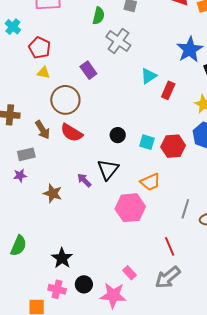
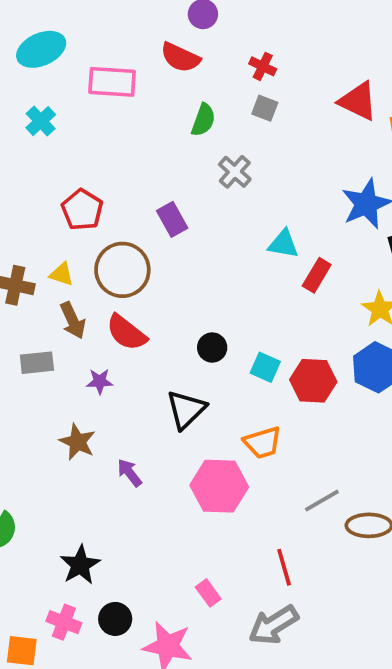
gray cross: (118, 41) -> (235, 172), size x0.7
red pentagon: (40, 48) -> (82, 210), moved
yellow triangle: (43, 73) -> (62, 274), moved
cyan triangle: (149, 76) -> (283, 244), turned 36
purple star: (20, 176) -> (100, 381), moved
purple arrow: (84, 180) -> (130, 473), moved
gray line: (185, 209) -> (322, 501), turned 36
pink rectangle: (130, 273) -> (208, 593), moved

